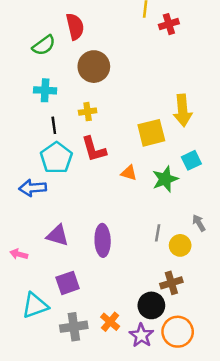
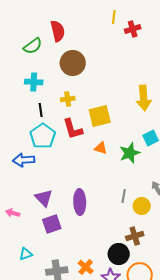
yellow square: (151, 133) -> (100, 116), moved
purple triangle: (58, 235) -> (44, 198), turned 30
purple square: (68, 283) -> (52, 224), moved
cyan triangle: (35, 305) -> (26, 254), size x0.6

